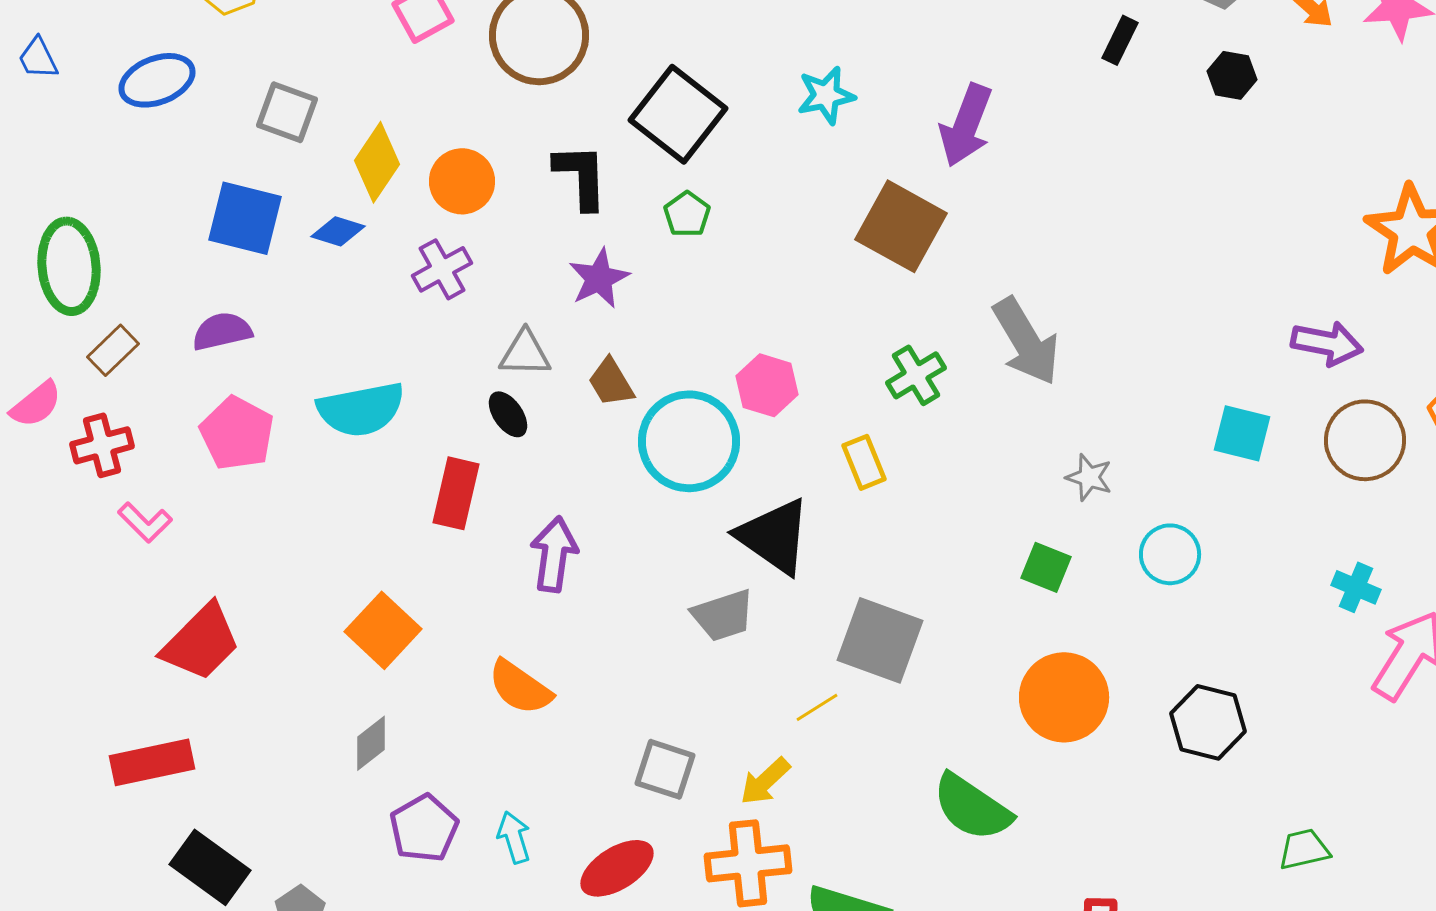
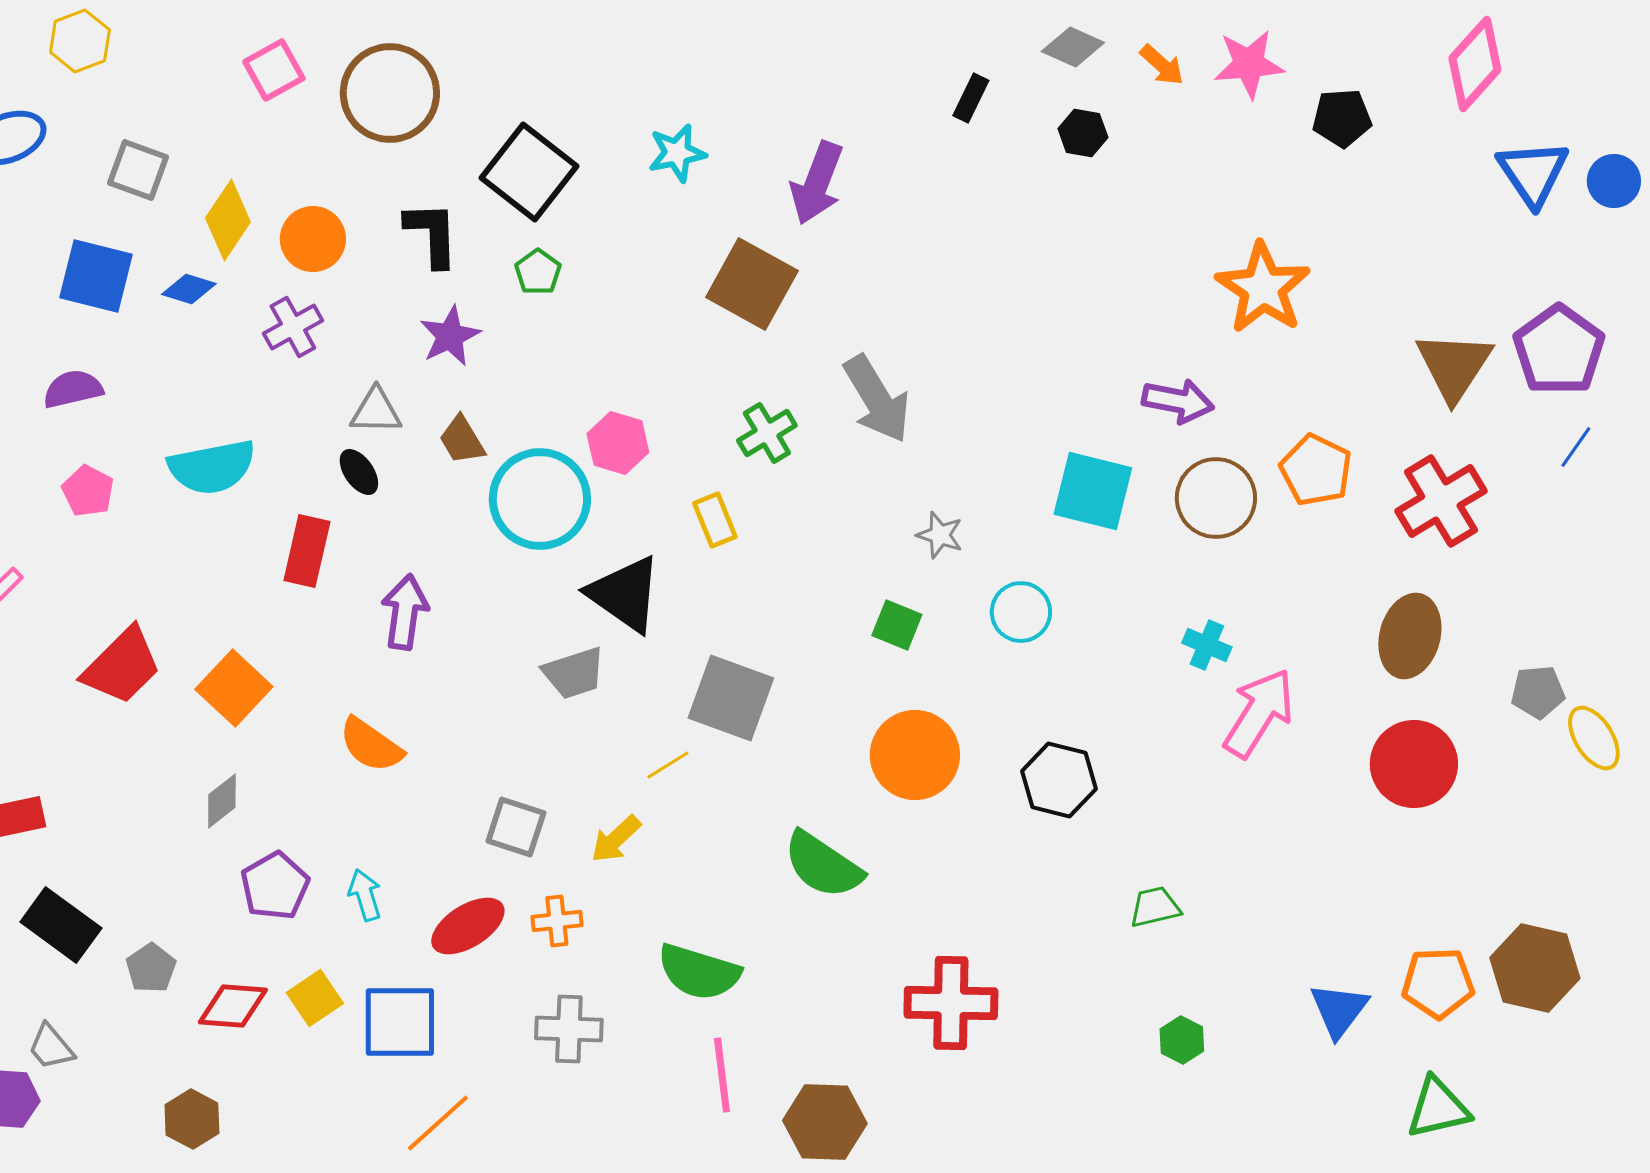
pink pentagon: (237, 433) -> (88, 491), size x0.7
cyan square: (1242, 433) -> (1093, 491), size x1.4
red trapezoid: (201, 642) -> (122, 666), moved
orange cross: (748, 863) -> (557, 921), moved, size x0.6

